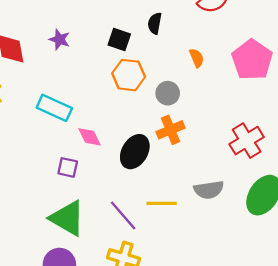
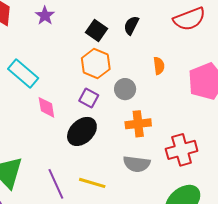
orange cross: (171, 130) -> (138, 124), moved
purple square: (68, 167) -> (89, 98), moved
gray semicircle: (209, 190) -> (137, 164), moved

